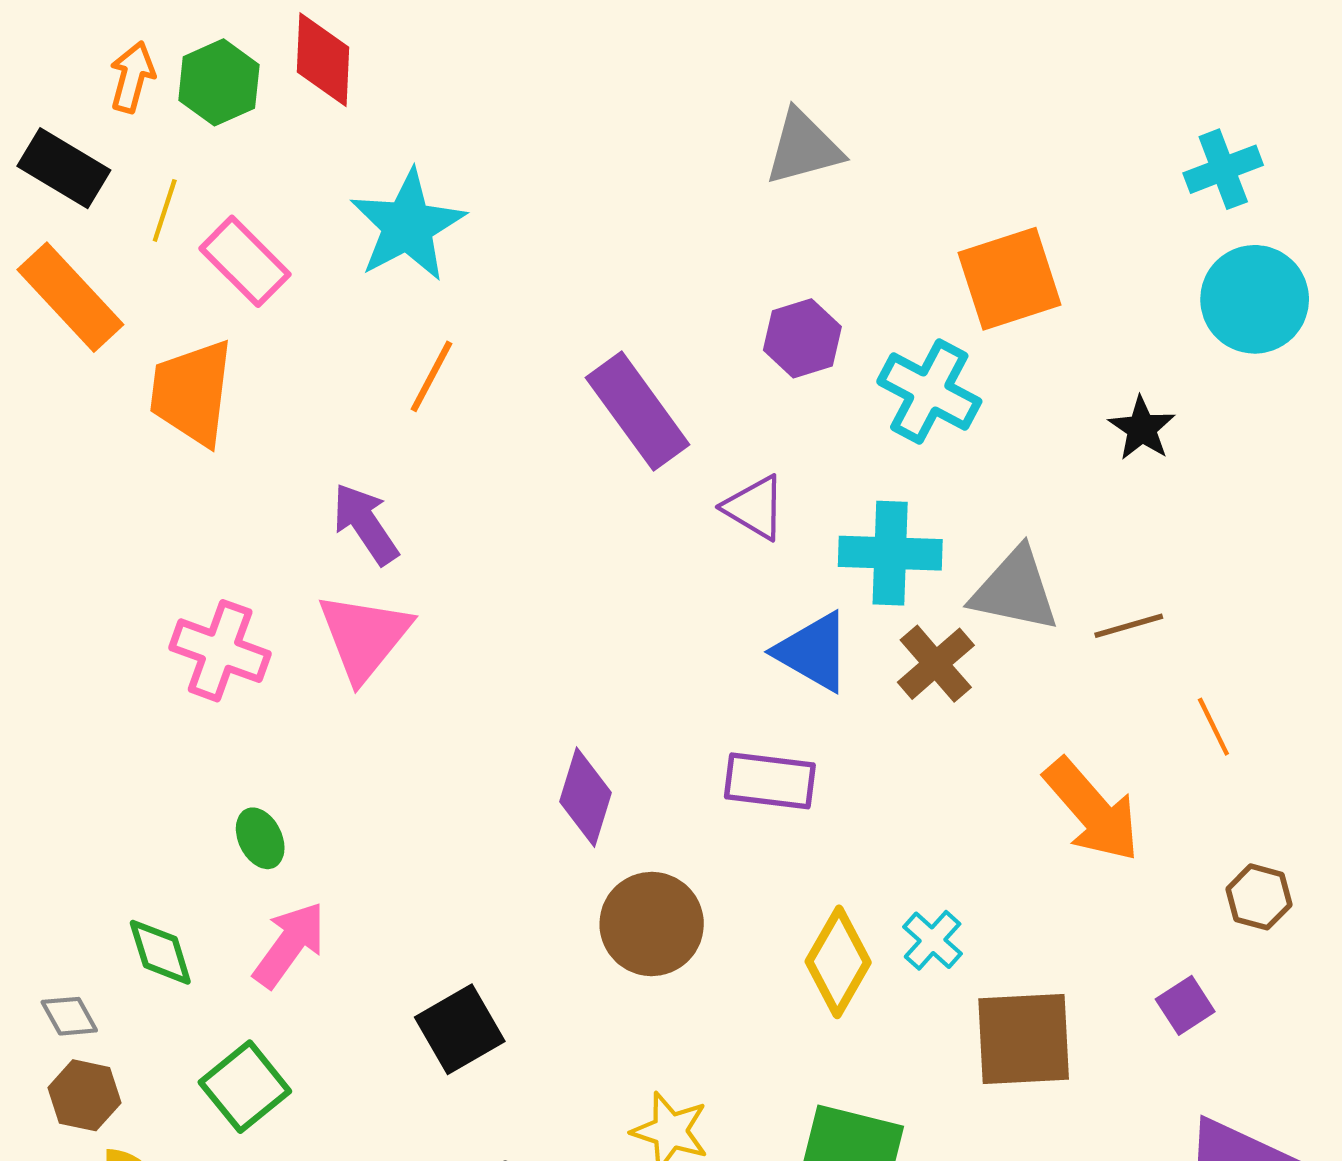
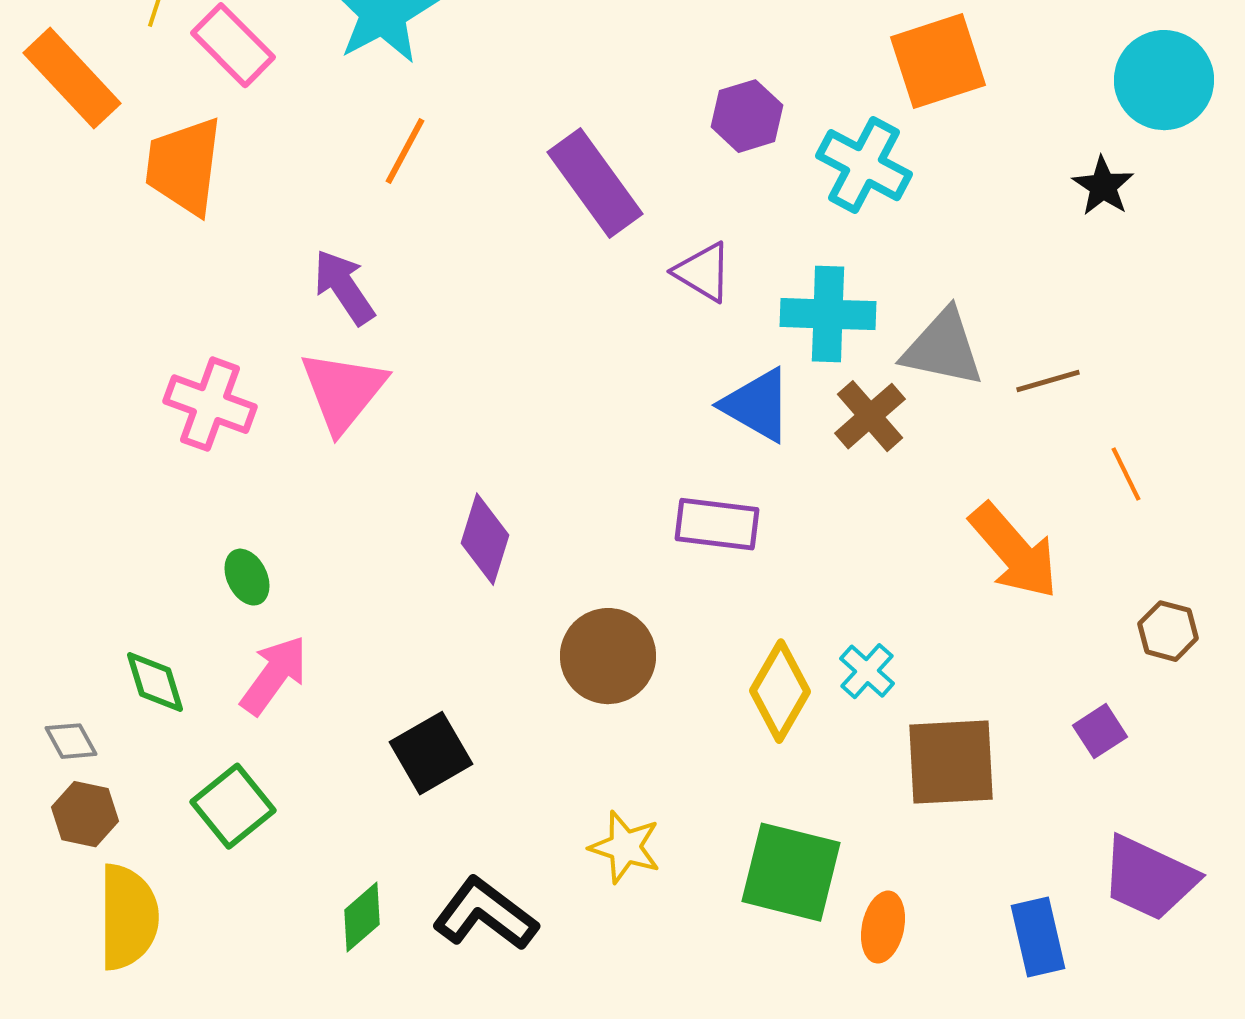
black star: (1142, 428) -> (1103, 186), moved
purple diamond: (585, 797) -> (485, 539), moved

